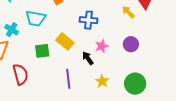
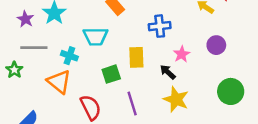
yellow rectangle: (65, 41) -> (136, 57), turned 60
purple line: (68, 79) -> (132, 104), moved
yellow star: (102, 81) -> (176, 99), moved, size x1.5

